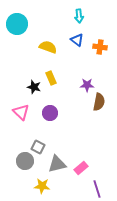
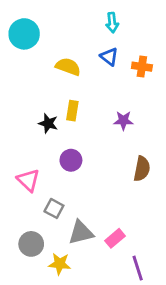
yellow rectangle: (51, 78) -> (72, 111), turned 32
brown semicircle: (99, 102) -> (142, 169), moved
pink triangle: (21, 112) -> (28, 180), moved
gray circle: (25, 161) -> (31, 244), moved

